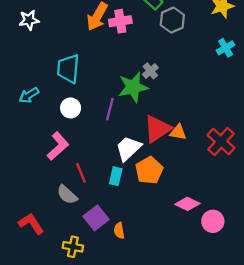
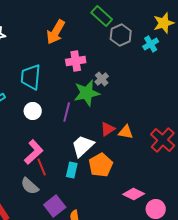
pink cross: (120, 21) -> (76, 61), moved
cyan cross: (226, 48) -> (151, 44), moved
red triangle: (157, 129) -> (108, 129), size x0.6
pink L-shape: (58, 146) -> (34, 152), moved

